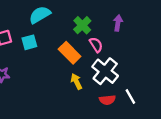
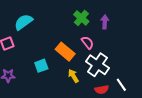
cyan semicircle: (40, 15) -> (23, 22), moved
green cross: (82, 25) -> (81, 18), moved
cyan square: (29, 42) -> (41, 66), moved

